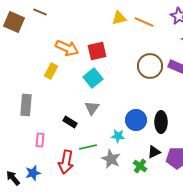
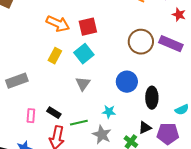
yellow rectangle: (51, 71) -> (55, 56), moved
gray rectangle: (26, 105) -> (17, 81), turned 65
blue circle: (136, 120) -> (127, 82), moved
black rectangle: (70, 122) -> (54, 113), moved

